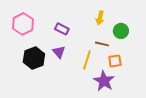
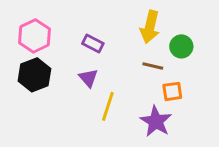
yellow arrow: (100, 18) -> (150, 27), size x1.5
black hexagon: (34, 58) -> (34, 75), moved
yellow line: (87, 60) -> (108, 106), moved

